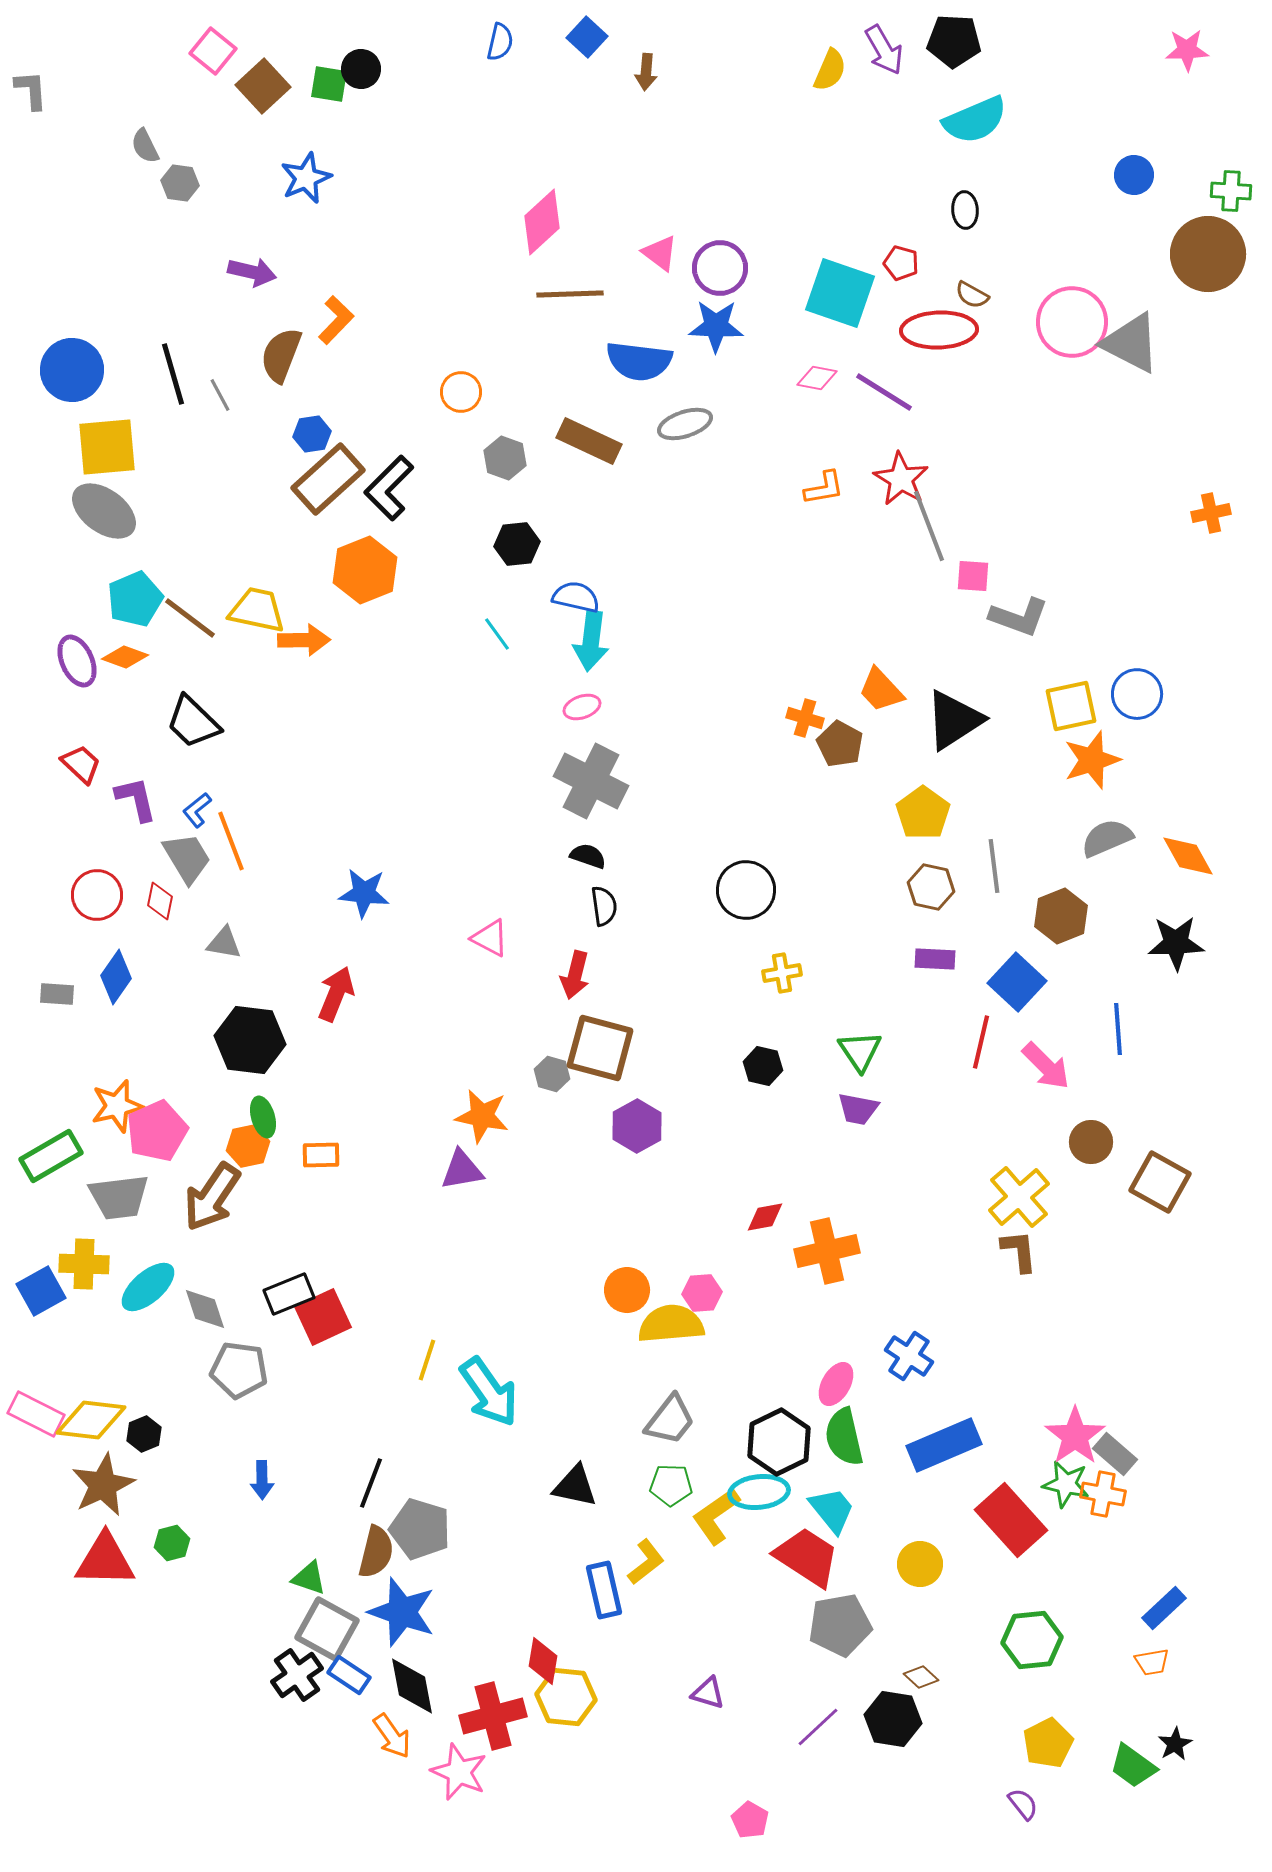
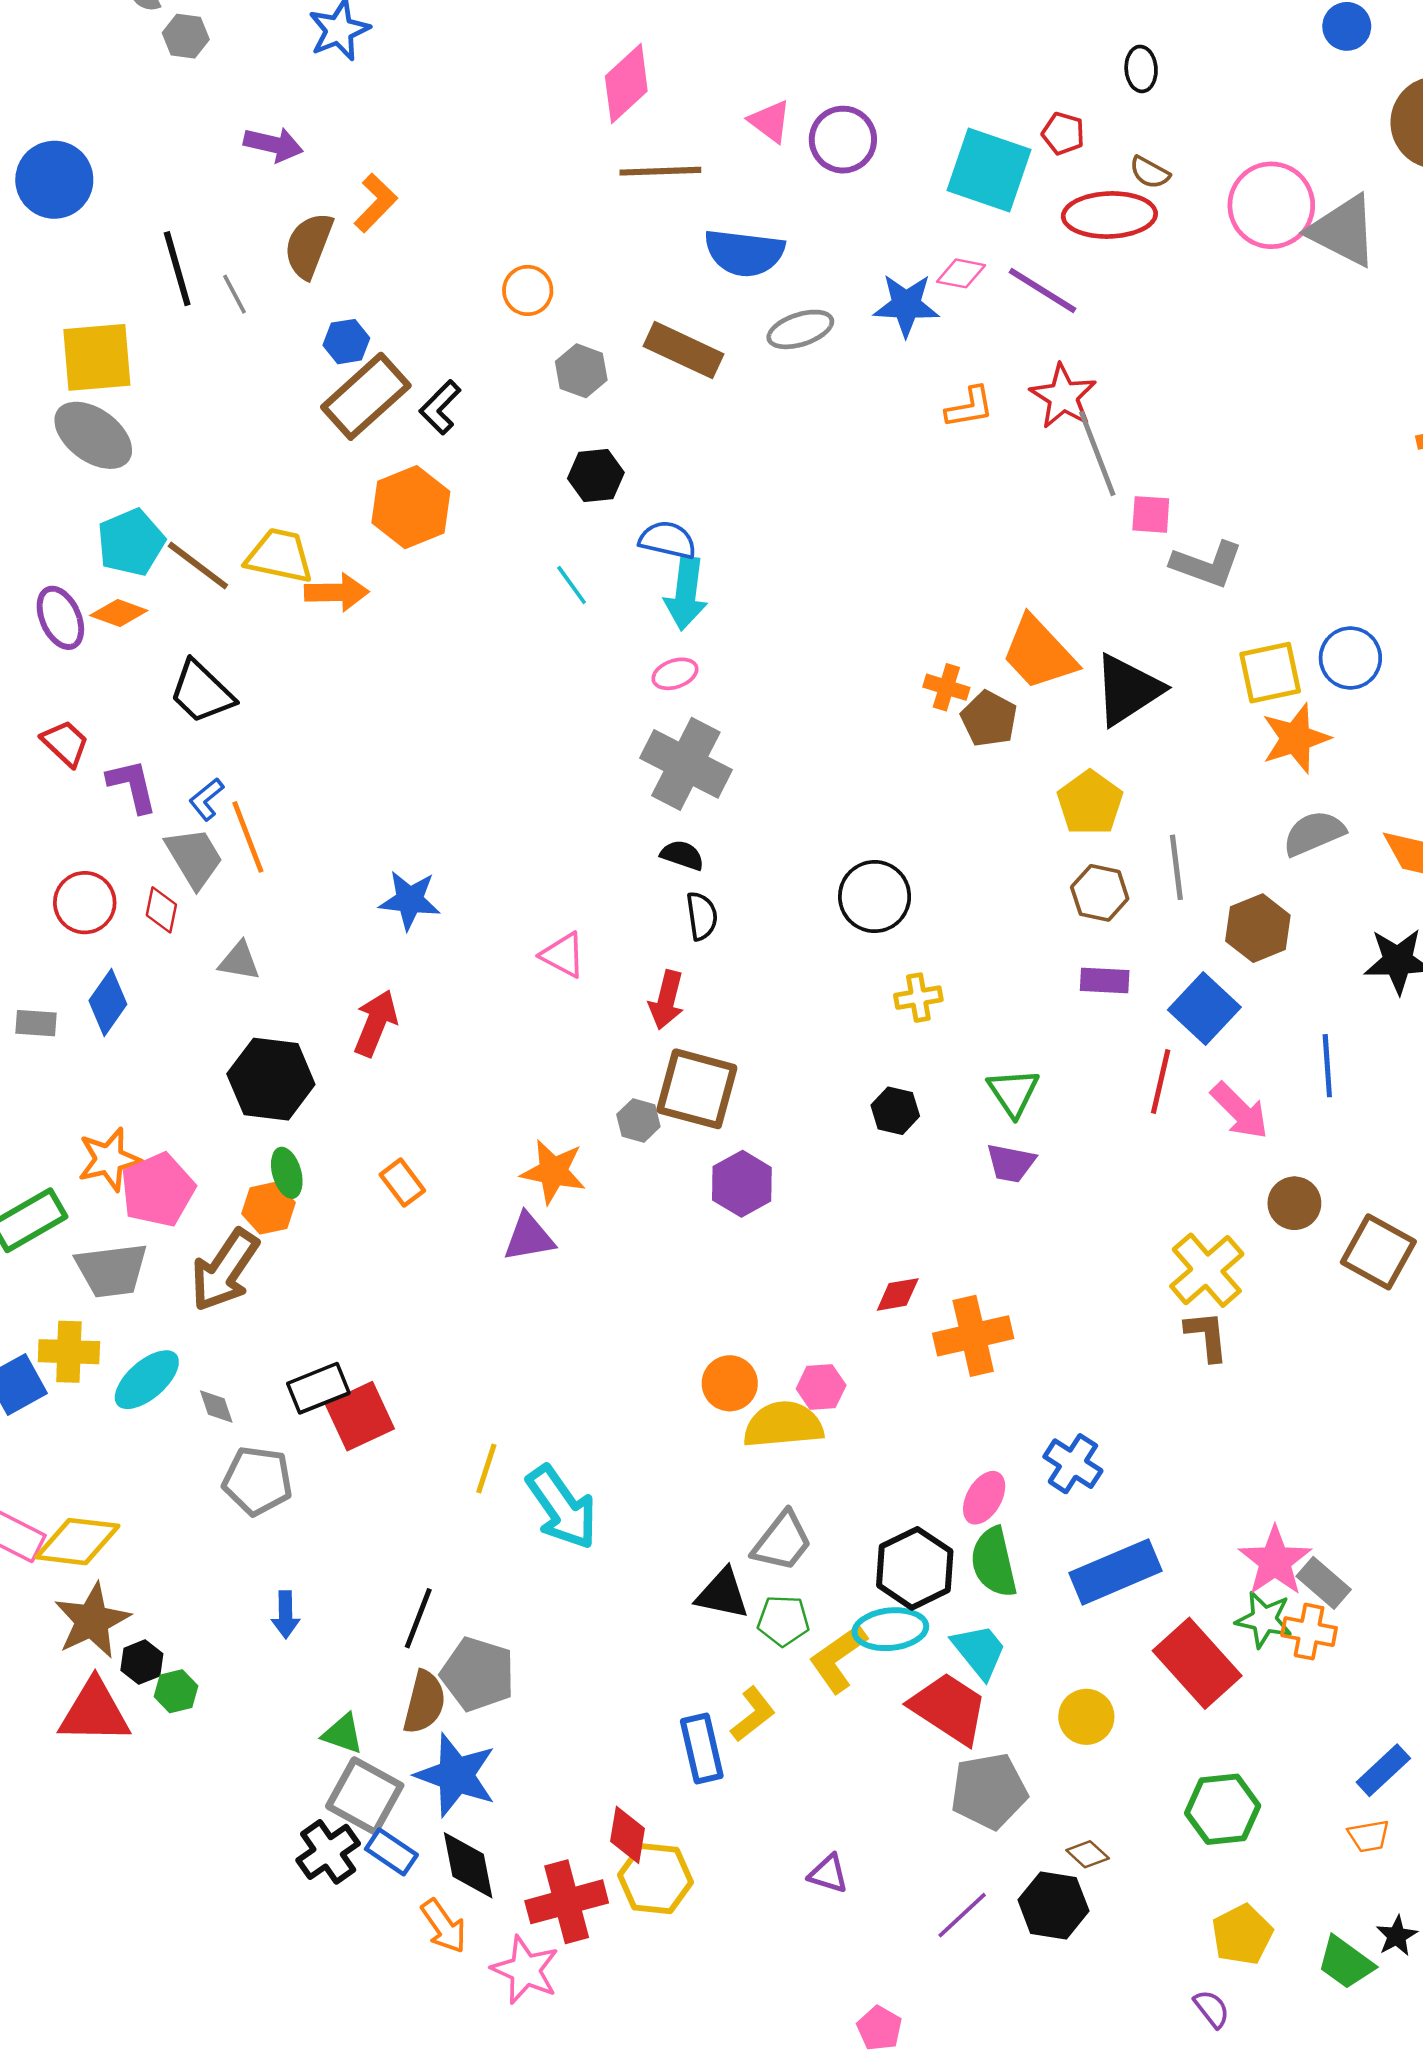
blue star: (716, 326) -> (906, 305), moved
blue circle: (72, 370) -> (54, 180), moved
black L-shape: (389, 488) -> (440, 407), size x0.7
orange trapezoid: (881, 690) -> (1039, 653), size x1.4
orange rectangle: (321, 1155) -> (402, 1183), moved, turned 54
gray diamond: (205, 1309) -> (216, 1406), size x0.7
black hexagon: (144, 1434) -> (142, 1662), moved
black triangle: (575, 1486) -> (722, 1594), moved

